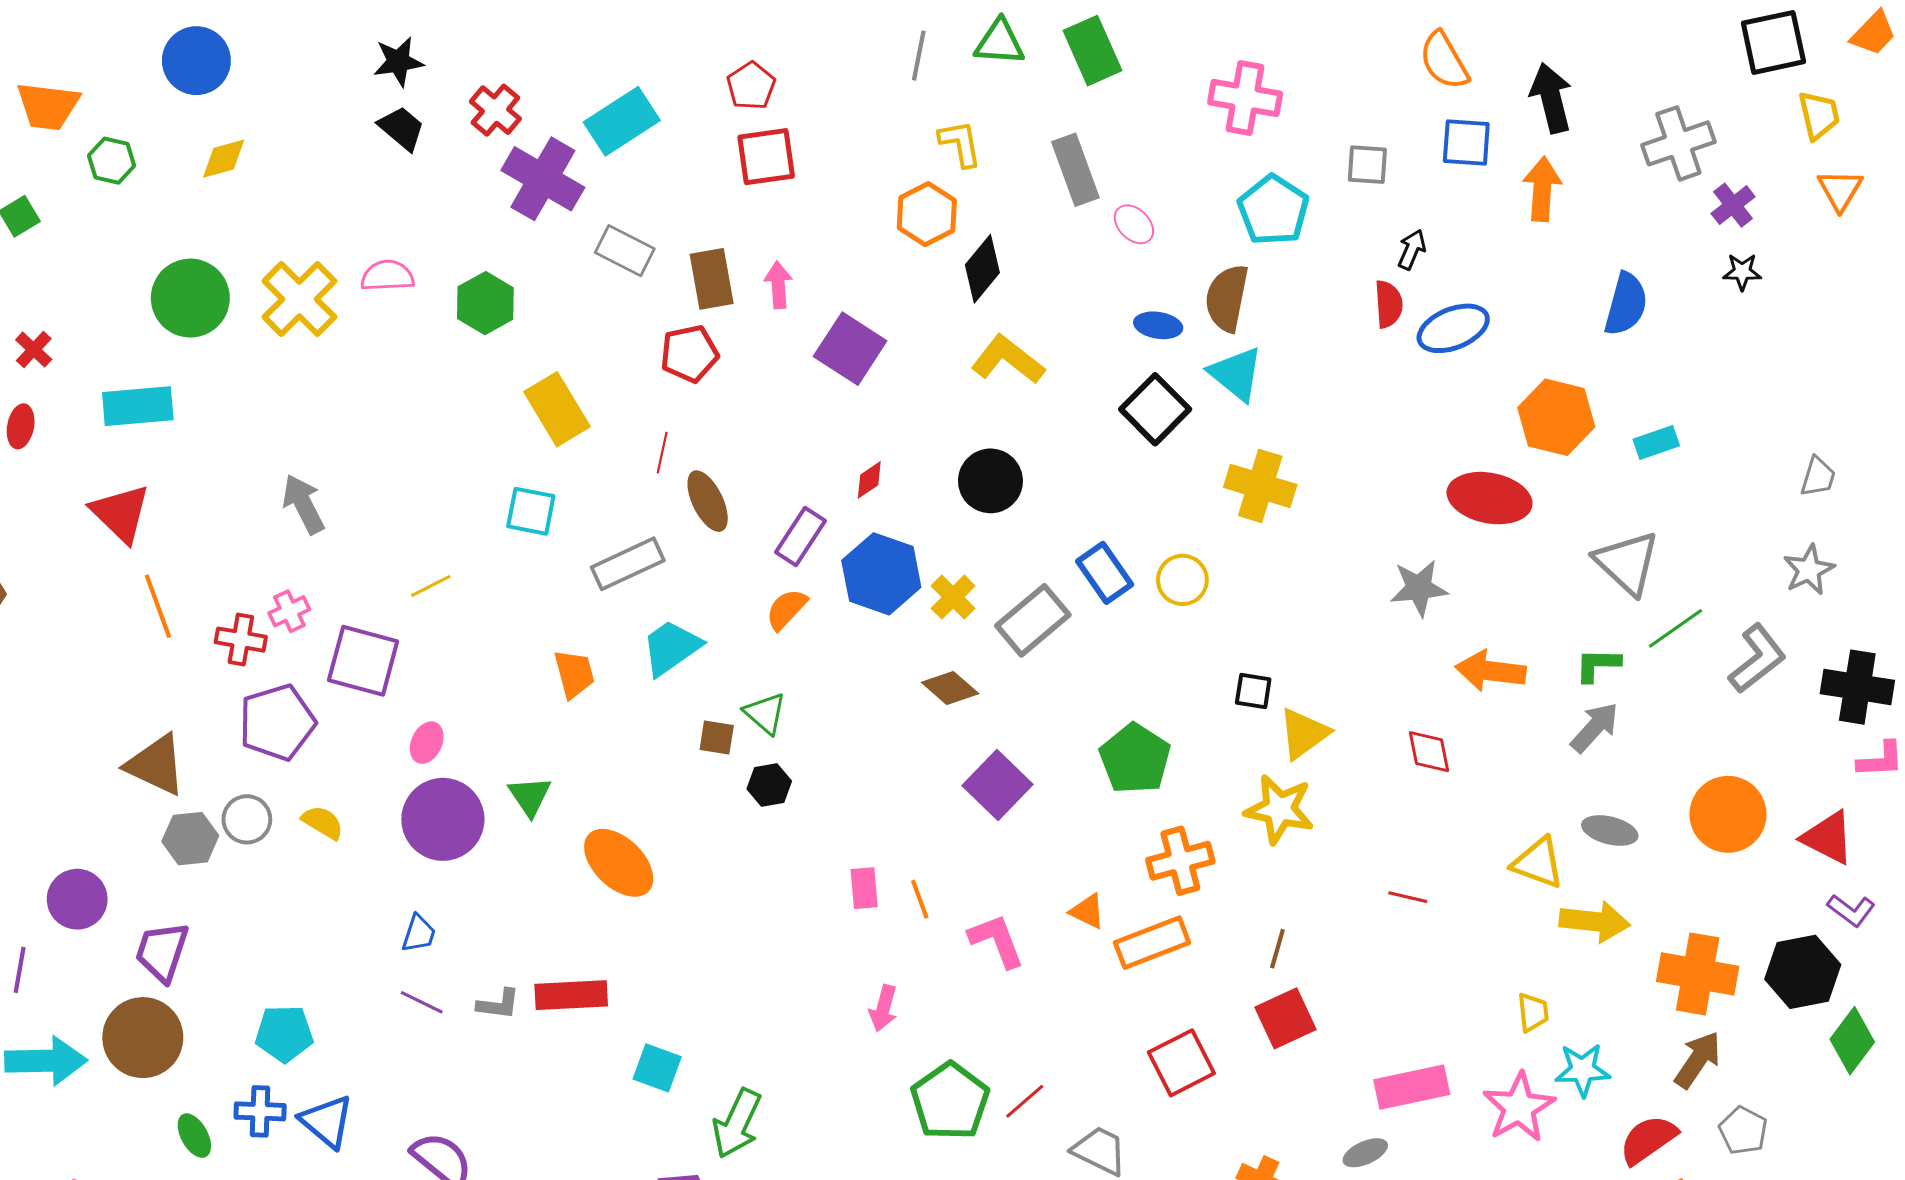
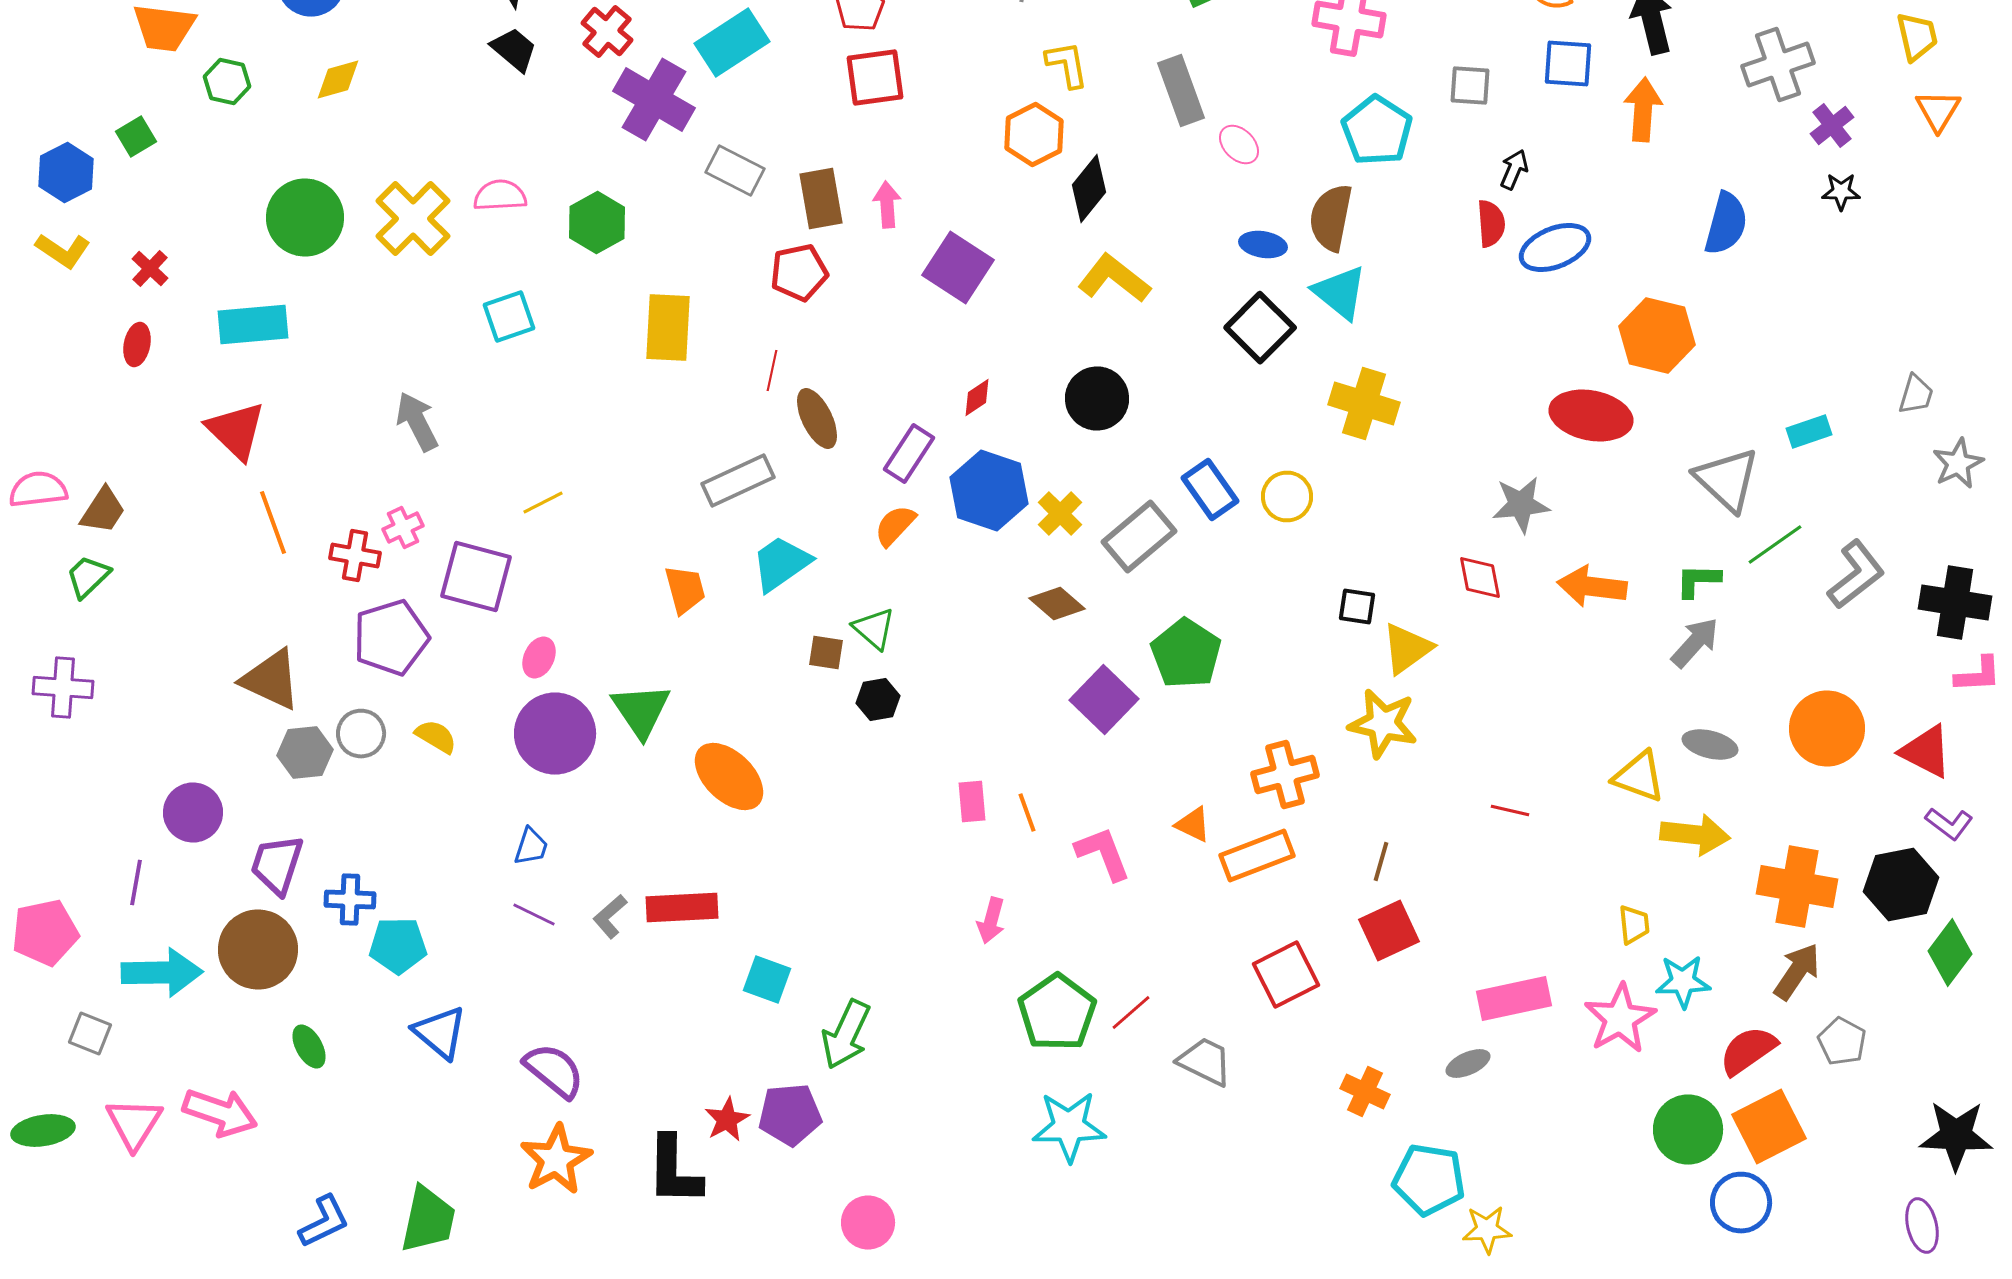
yellow rectangle: (557, 409) -> (668, 328), turned 34
cyan rectangle: (1656, 443) -> (1809, 432), moved
cyan square: (531, 511) -> (509, 316), moved, turned -30
gray star: (1809, 570) -> (1958, 464), moved
red diamond: (1429, 752) -> (1480, 578), moved
green pentagon: (1135, 759) -> (1186, 654), moved
green triangle: (530, 796) -> (641, 710), size x1.4
gray L-shape: (498, 1004) -> (610, 916), turned 132
blue cross: (260, 1111) -> (350, 900), moved

